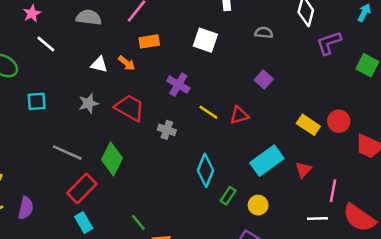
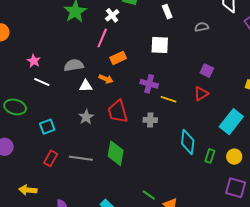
pink star: (32, 13) -> (34, 61), moved
gray semicircle: (89, 17) -> (74, 65), moved
purple square: (264, 80) -> (207, 71), moved
red trapezoid: (130, 108) -> (118, 112), turned -120
yellow line: (208, 112) -> (168, 99), moved
red rectangle: (82, 188) -> (51, 158), moved, size x0.7

